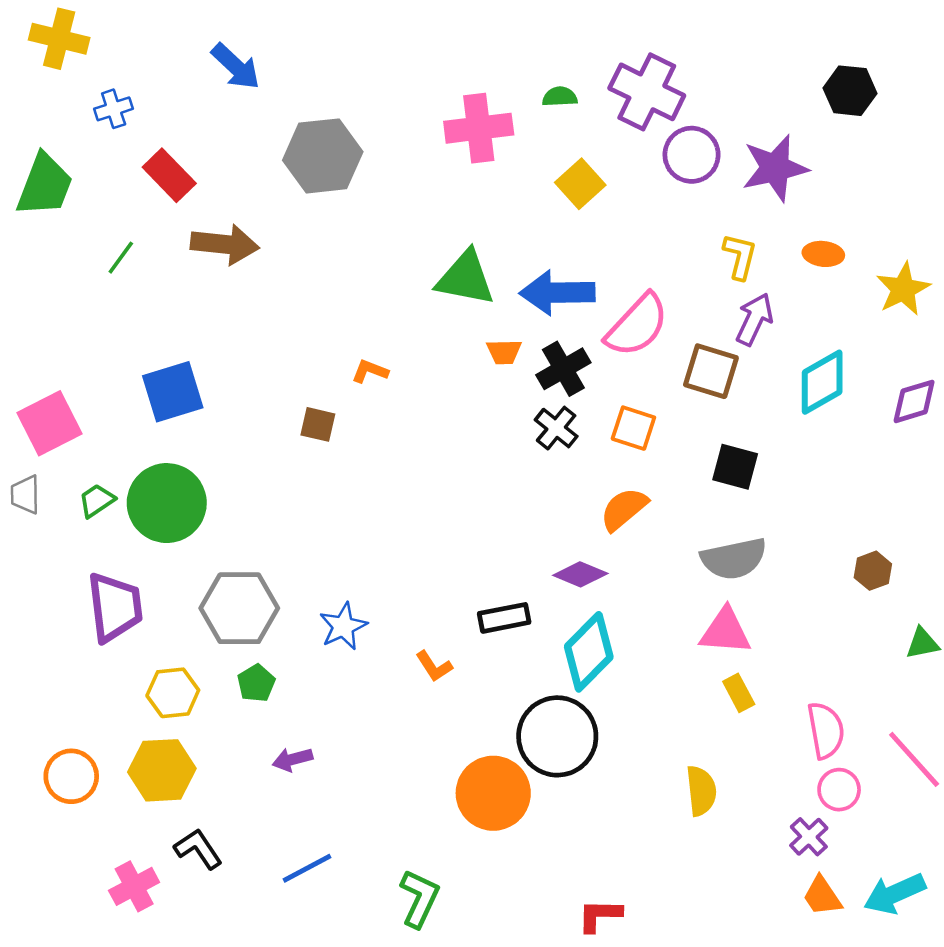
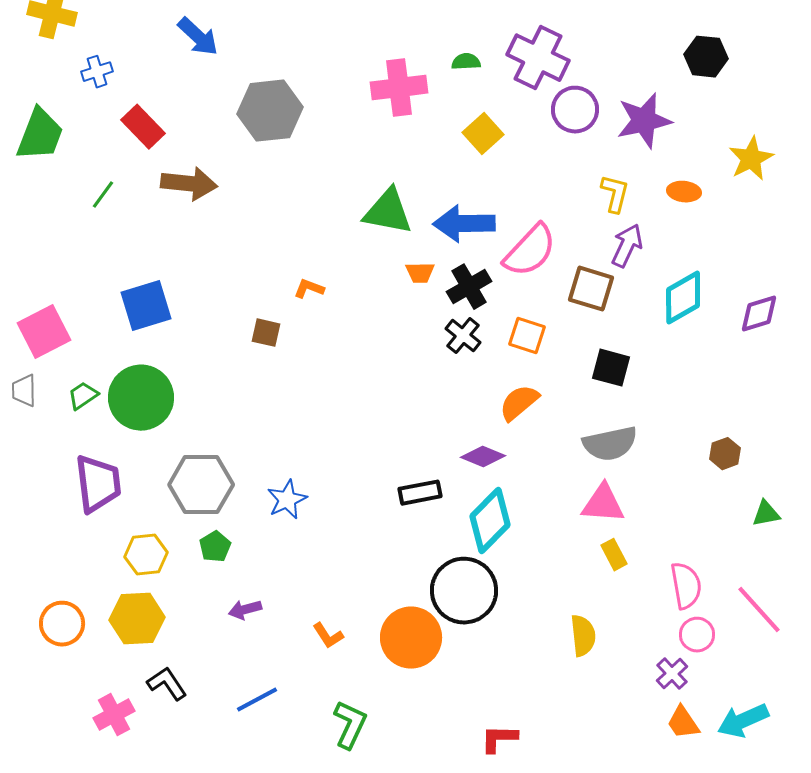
yellow star: (903, 289) -> (751, 159), moved
orange L-shape: (434, 666) -> (328, 636), moved

